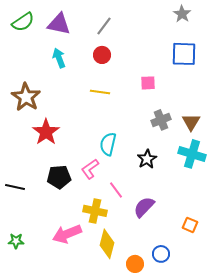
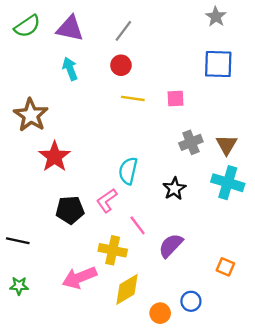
yellow line: (100, 92) -> (133, 98), moved
black line: (15, 187) -> (18, 241), moved
yellow diamond: (107, 244) -> (127, 289), turned 44

